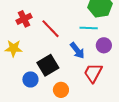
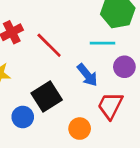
orange circle: (61, 90) -> (80, 129), moved

